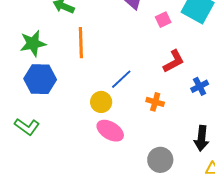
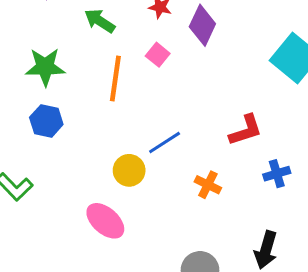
pink square: (163, 20) -> (158, 55), moved, turned -35
blue hexagon: (40, 79) -> (46, 121), size x0.7
pink ellipse: (110, 131) -> (105, 221), moved

